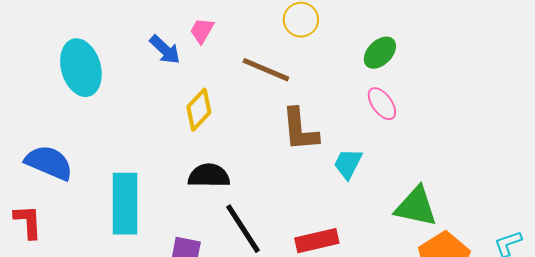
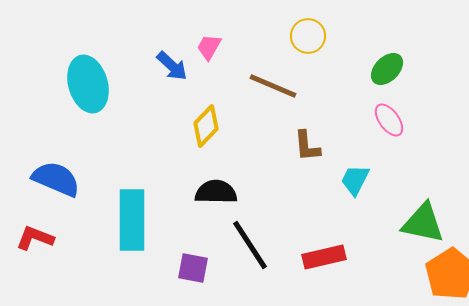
brown L-shape: (300, 130) -> (307, 146), size x0.7
red L-shape: (28, 222) -> (35, 238), turned -66

